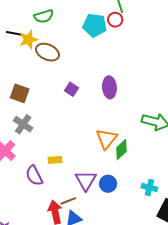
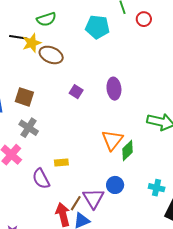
red circle: (115, 20) -> (144, 19), moved
purple triangle: (86, 180) -> (93, 198), moved
brown line: (68, 201) -> (76, 203), turned -35

